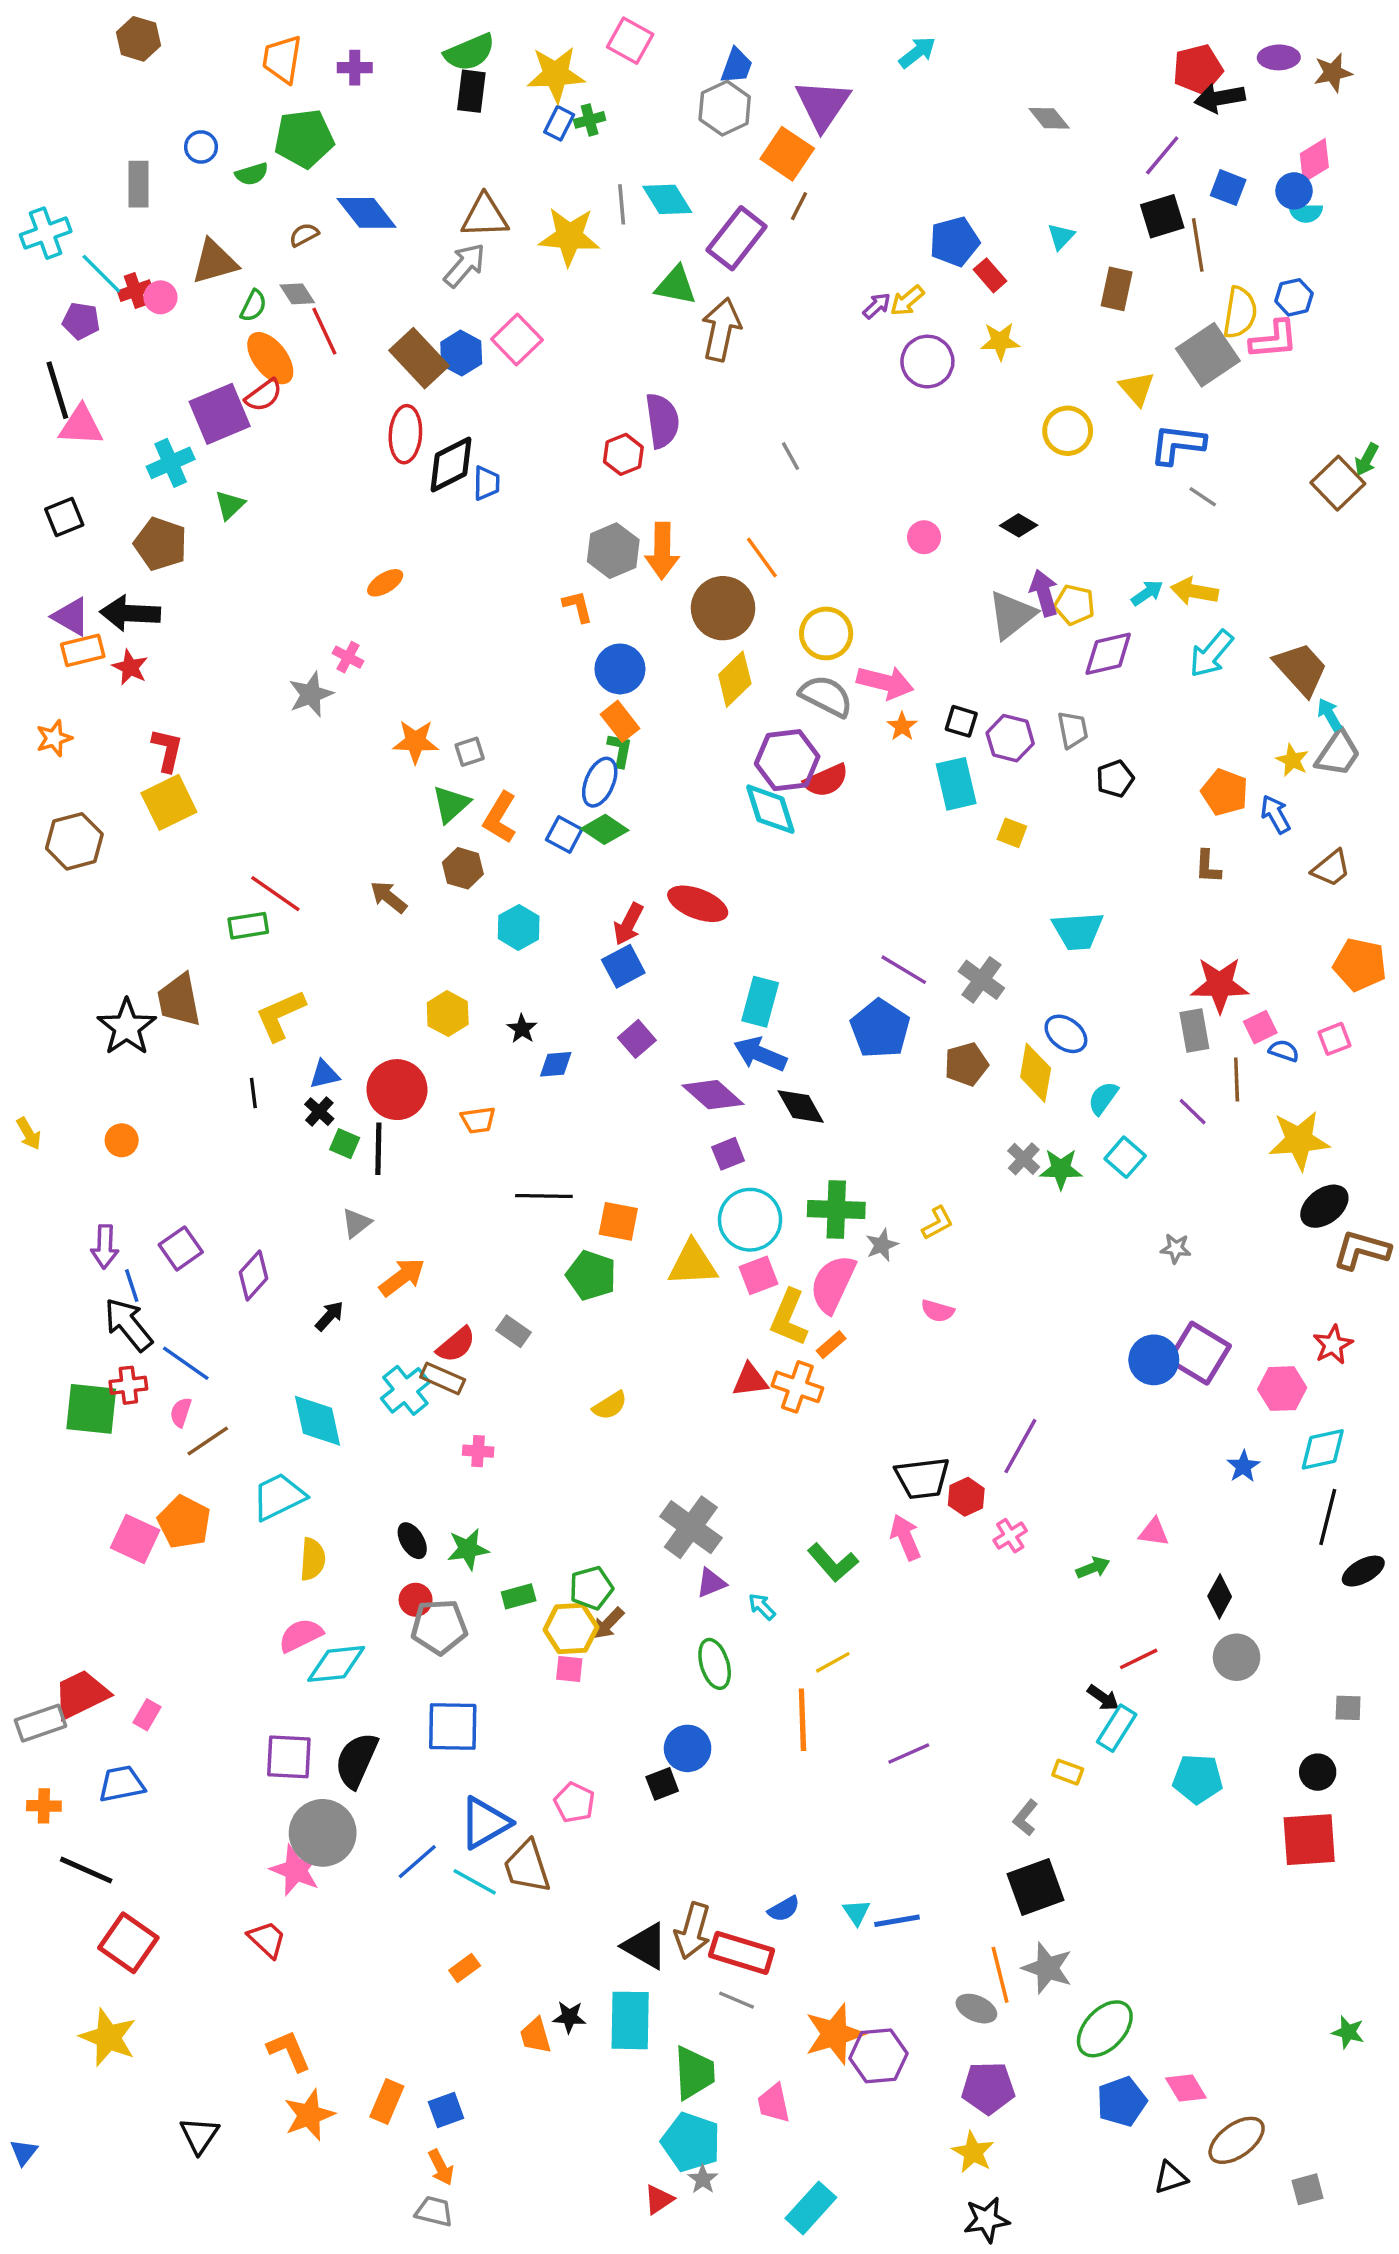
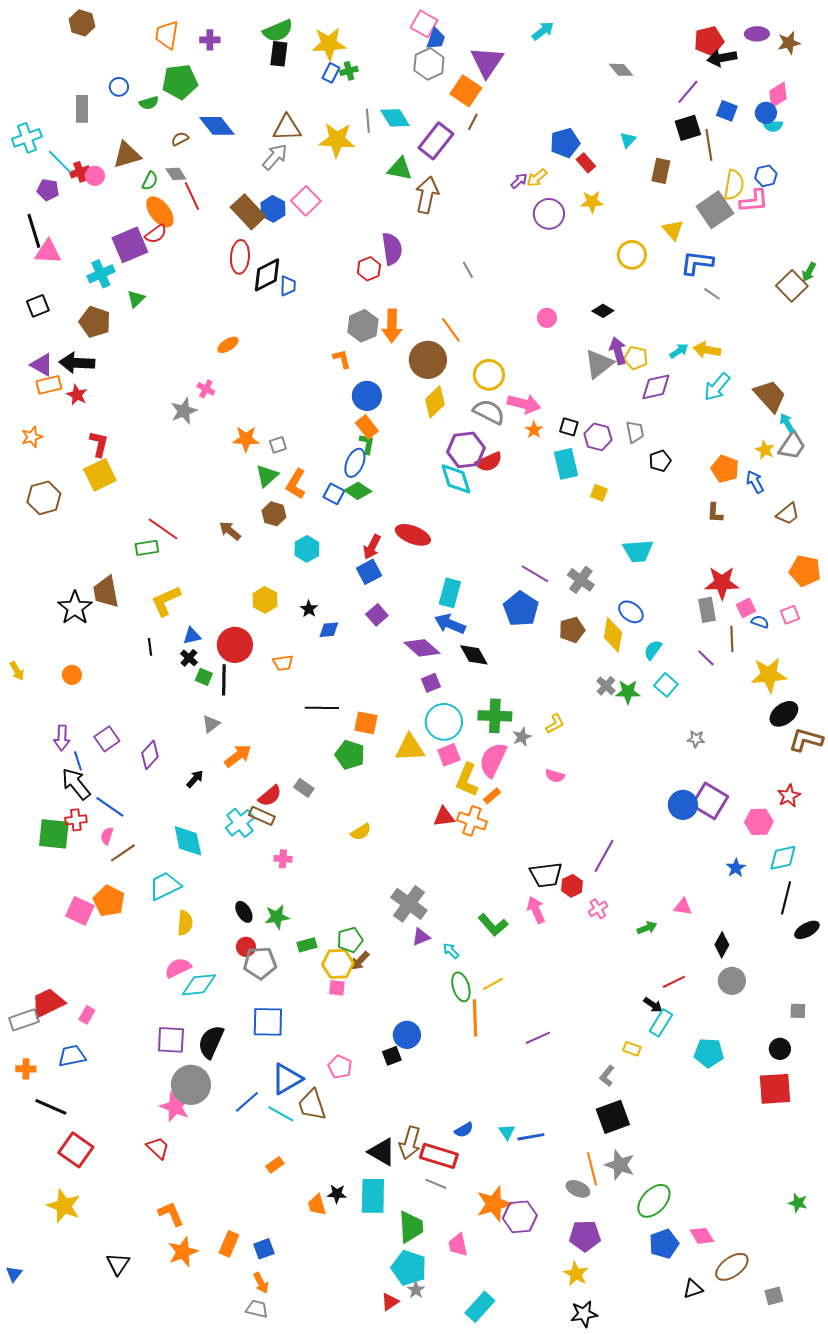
pink square: (630, 41) -> (424, 24), moved
green ellipse: (715, 1664) -> (461, 987), moved

